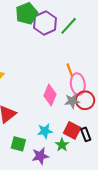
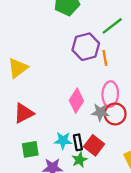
purple hexagon: (45, 23) -> (86, 47), moved
orange line: (70, 70) -> (105, 58), moved
black rectangle: (86, 134) -> (78, 142), moved
green square: (18, 144) -> (30, 149), turned -35

